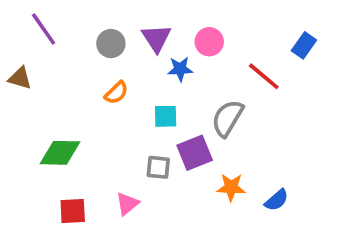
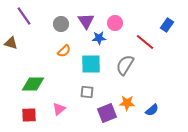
cyan square: (166, 116) -> (91, 64), size x1.5
purple square: (195, 153) -> (107, 113), moved
pink triangle: (127, 204) -> (59, 109), moved
red square: (73, 211) -> (29, 115), moved

